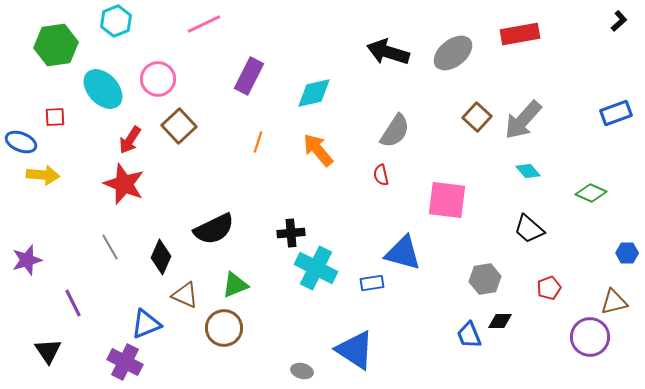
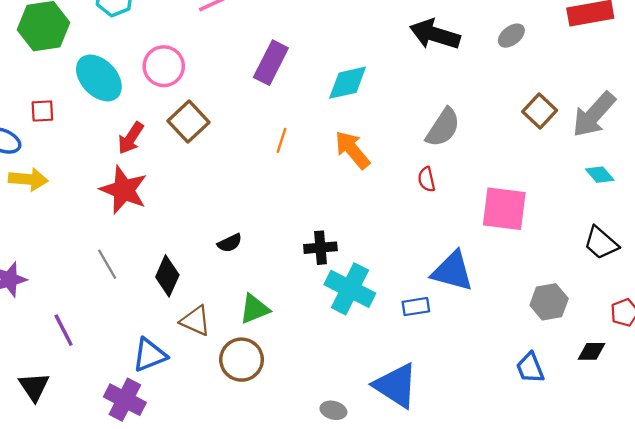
gray ellipse: (453, 53) -> (511, 36), size x0.6
black semicircle: (214, 229) -> (230, 243), size x0.5
black diamond: (500, 321) -> (592, 351), moved

